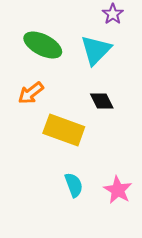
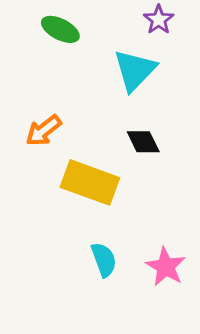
green ellipse: (43, 45) -> (60, 29), moved, size x0.7

